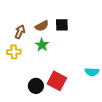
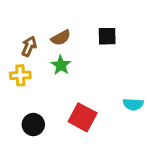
black square: (62, 25) -> (107, 36), moved
black circle: (36, 86) -> (33, 125), moved

